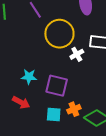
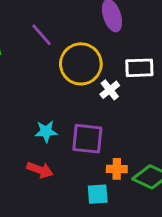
orange cross: (74, 109) -> (117, 169), turned 32
cyan square: (54, 115) -> (98, 194), moved

